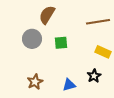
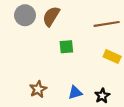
gray circle: (32, 39) -> (25, 15), moved
black star: (94, 76) -> (102, 96), moved

